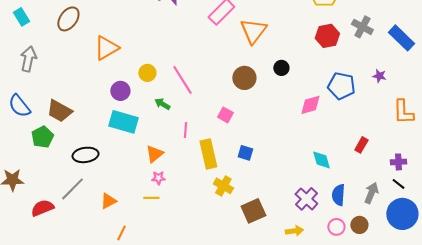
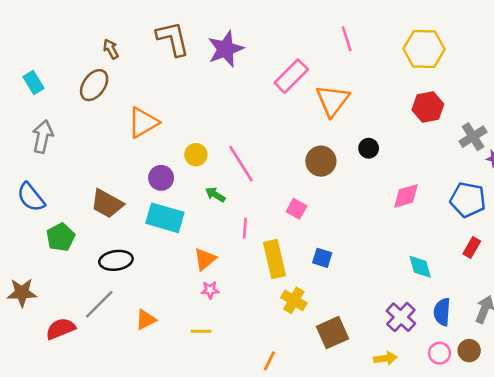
gray cross: (362, 27) -> (473, 137), moved, turned 30
blue pentagon: (341, 86) -> (468, 200), moved
brown trapezoid: (59, 111) -> (107, 204), moved
yellow line: (151, 198) -> (201, 331), moved
orange line: (121, 233) -> (269, 361), moved

